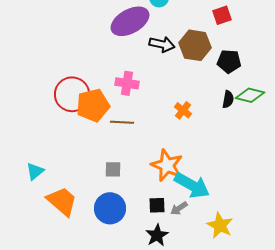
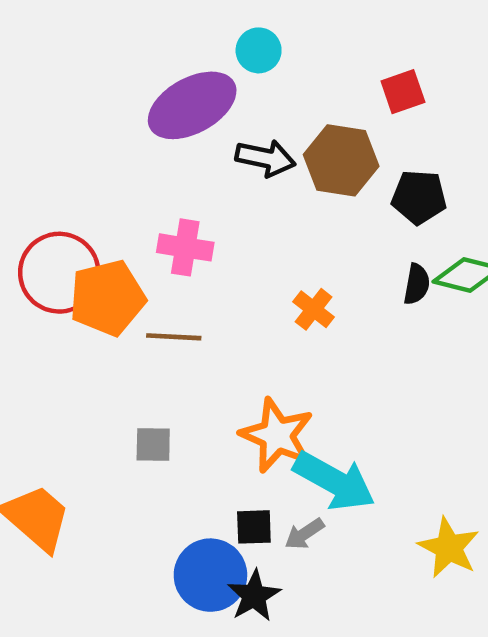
blue circle: (110, 208) -> (210, 575), moved
yellow star: (220, 225) -> (449, 548), moved

